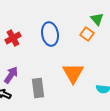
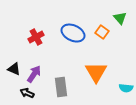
blue ellipse: (50, 34) -> (73, 33), turned -55
orange square: (87, 34) -> (102, 32), moved

